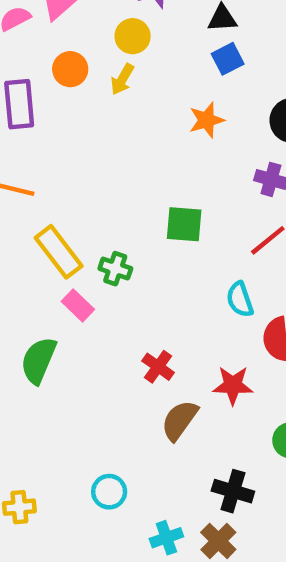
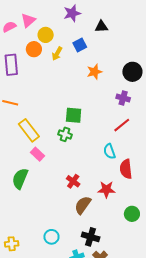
yellow circle: (133, 36) -> (46, 35), moved
blue square: (228, 59) -> (80, 45), moved
green square: (184, 224) -> (74, 115), moved
green cross: (115, 269) -> (65, 134), moved
black cross: (233, 491) -> (91, 237), moved

